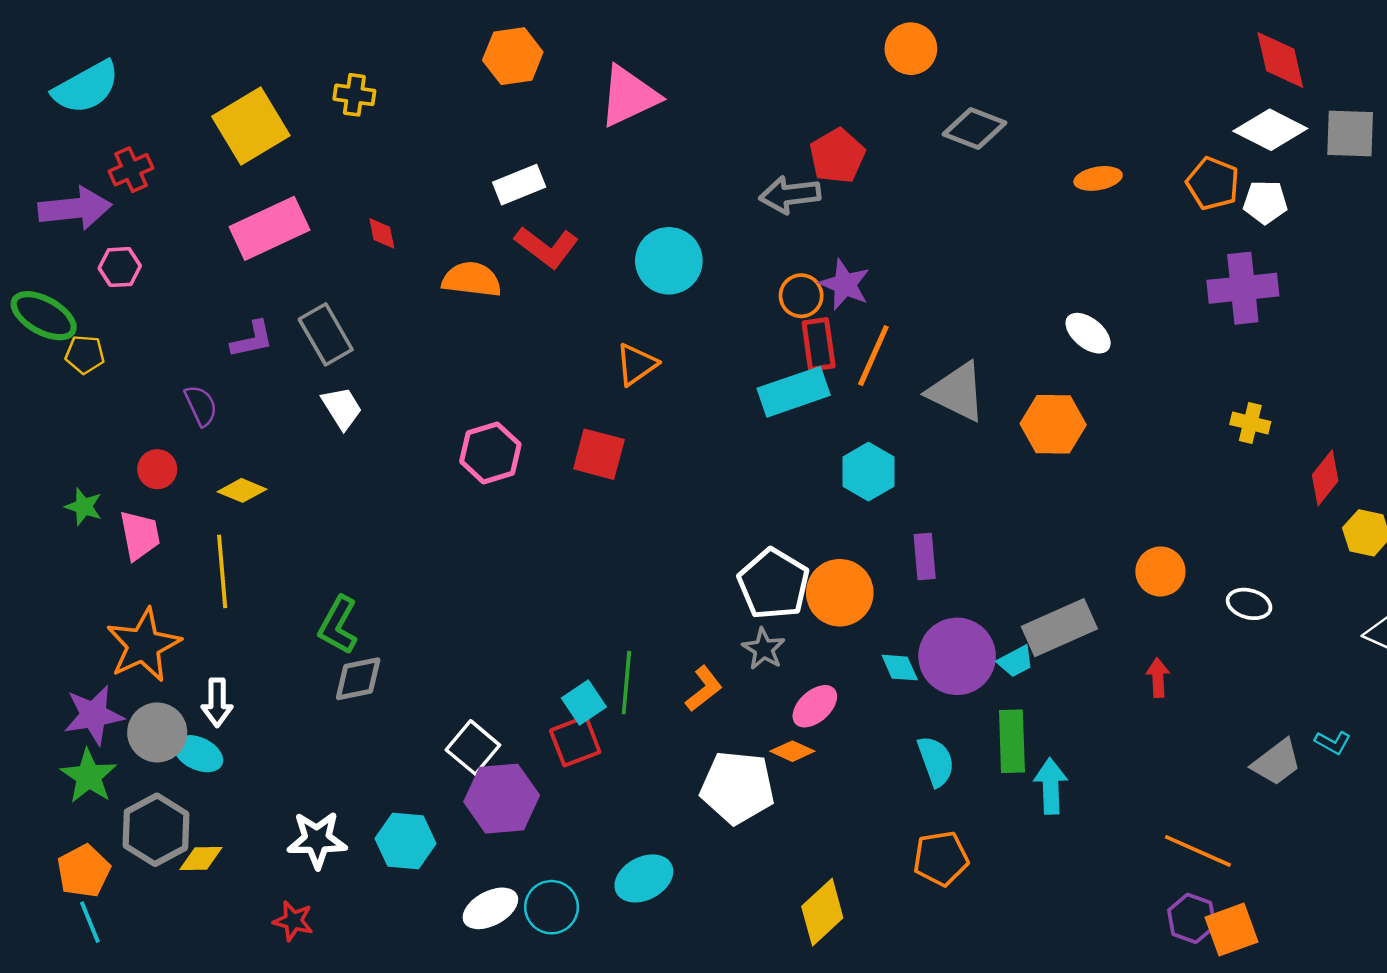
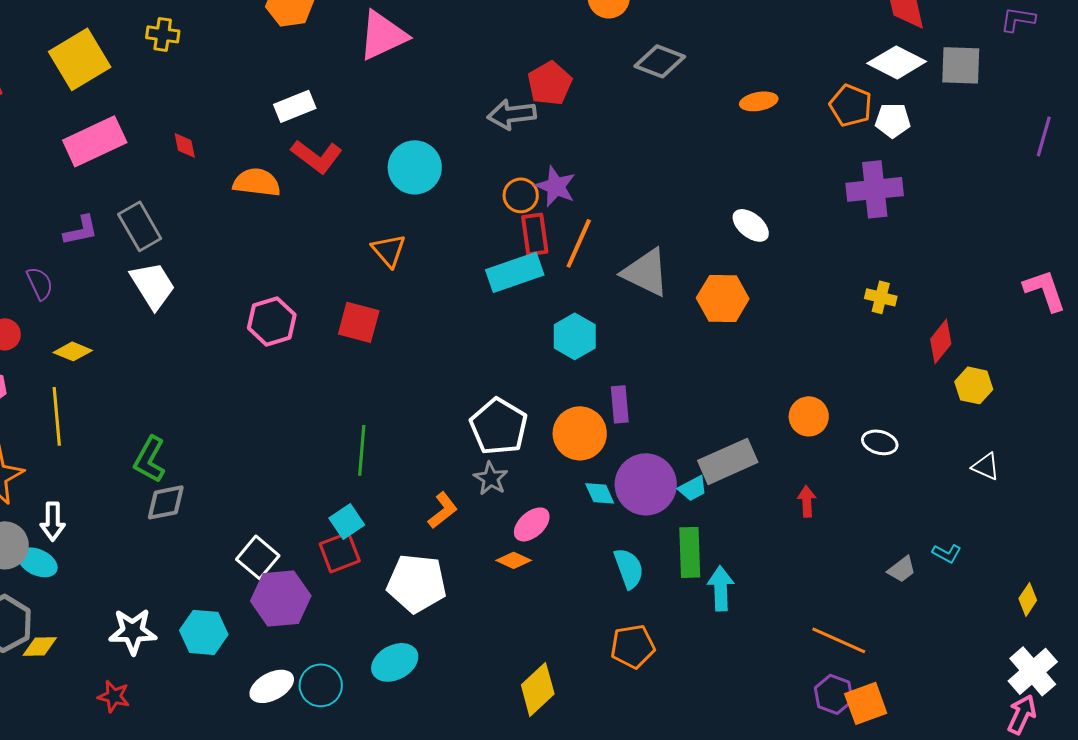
orange triangle: (636, 364) -> (389, 250), turned -36
white trapezoid: (342, 408) -> (153, 285), size x1.4
orange circle: (840, 593) -> (580, 433), moved
green line: (626, 683) -> (362, 450), moved
gray trapezoid: (1276, 762) -> (902, 569), size x0.7
white pentagon: (737, 787) -> (417, 583), moved

